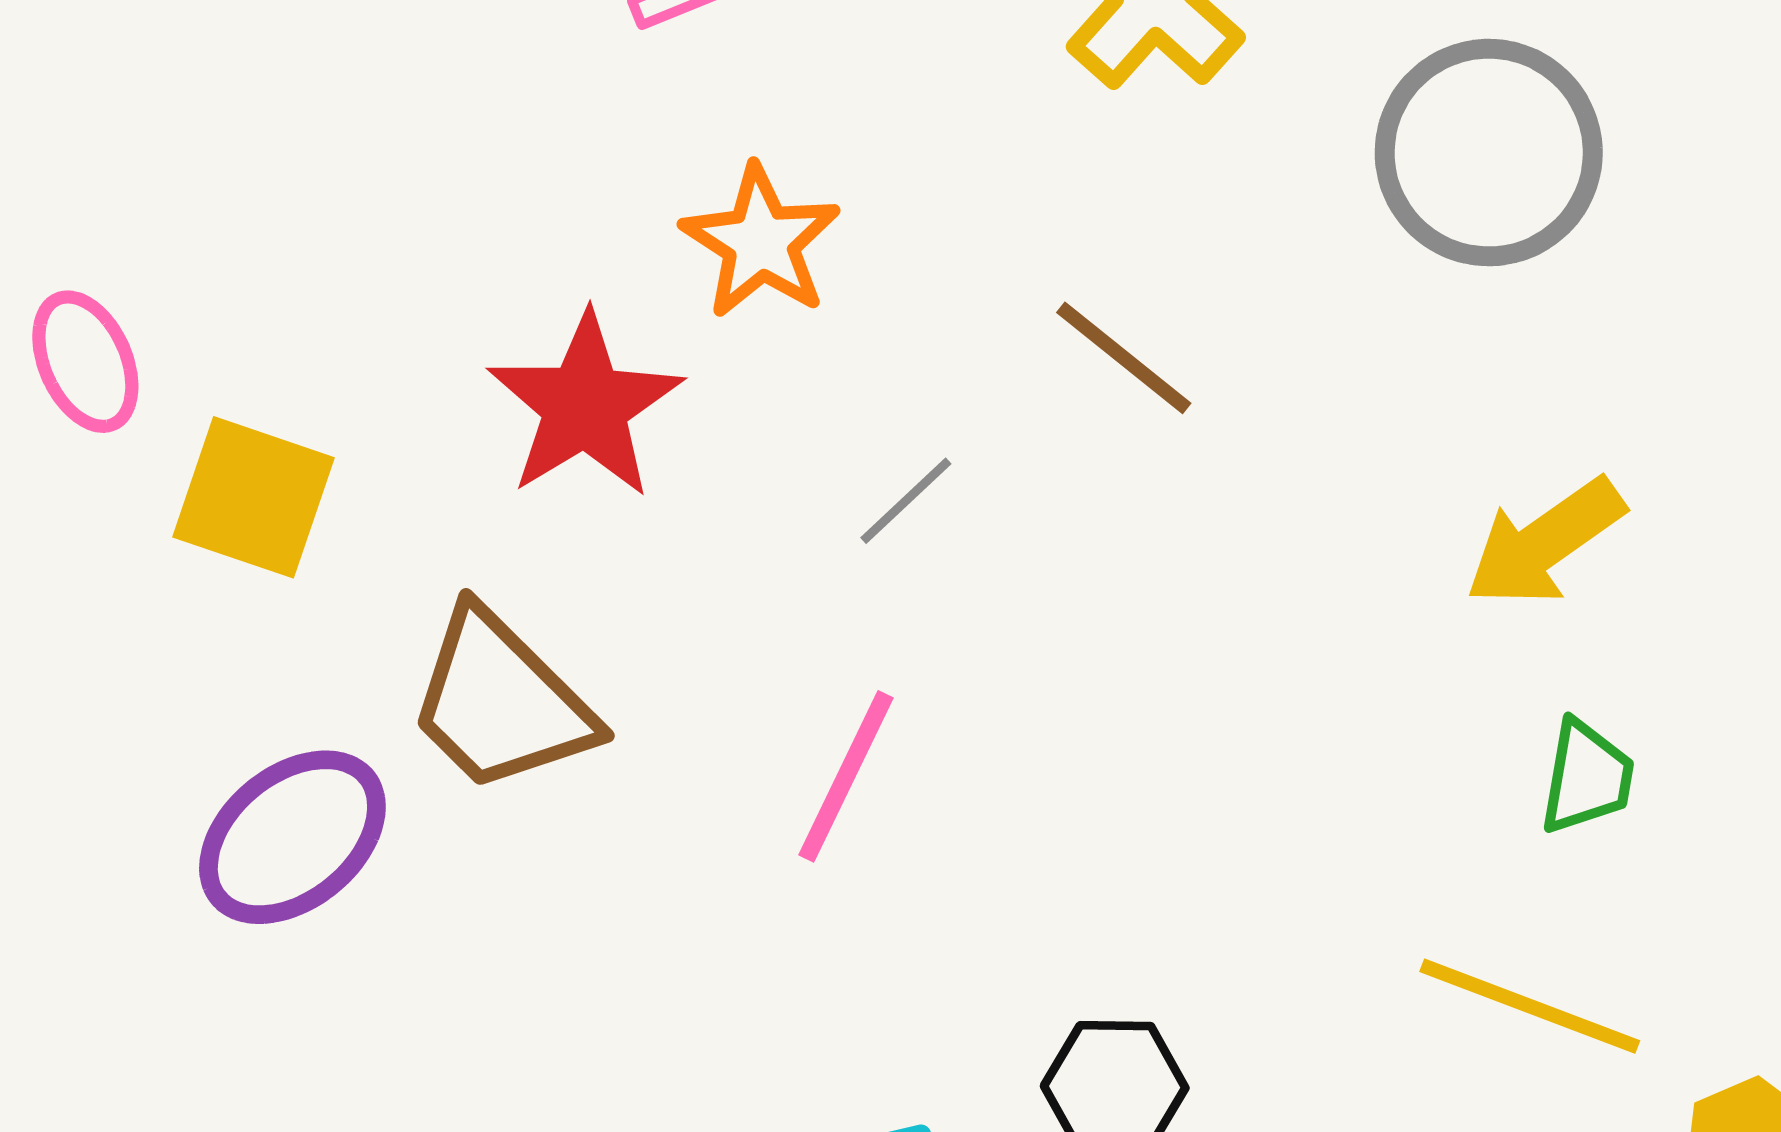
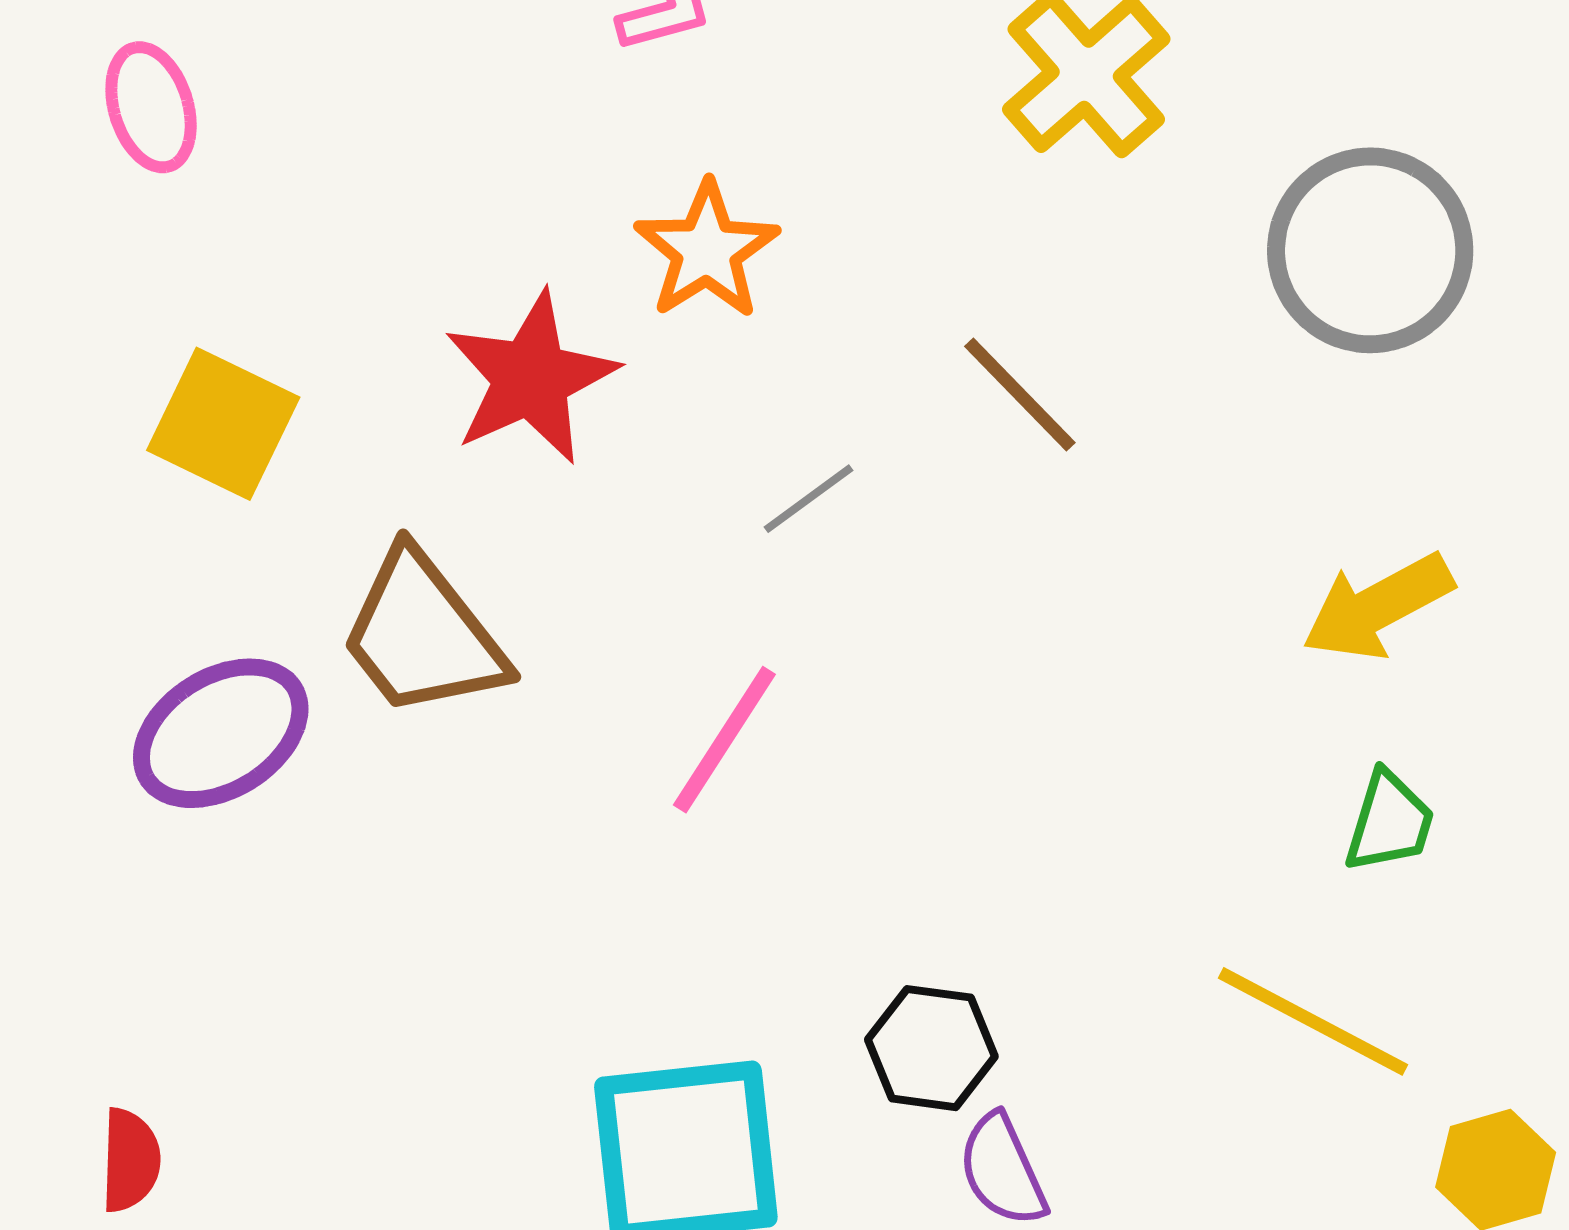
pink ellipse: (85, 362) -> (151, 107), moved

